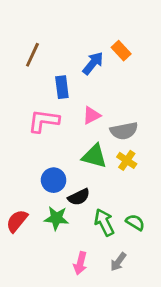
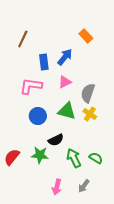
blue arrow: (93, 63) -> (65, 57), moved
gray semicircle: (124, 131) -> (88, 93), turned 120
blue circle: (54, 180) -> (38, 116), moved

